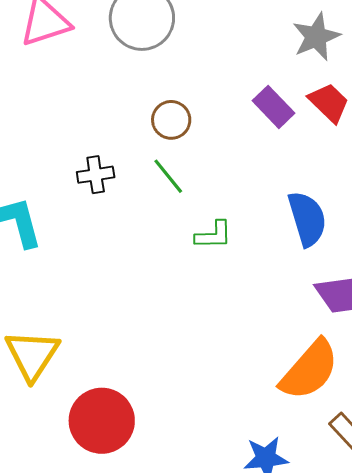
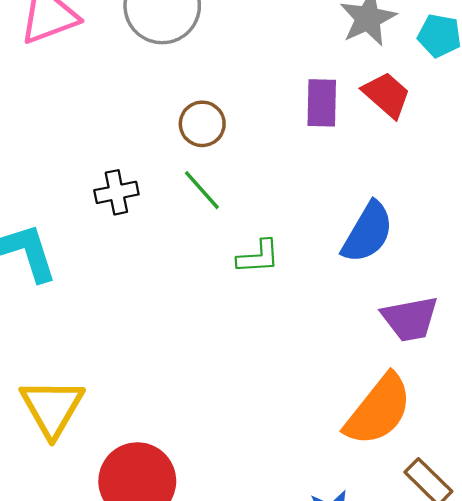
purple rectangle: (274, 107) -> (322, 103), turned 48
blue semicircle: (307, 219) -> (368, 232), turned 50

